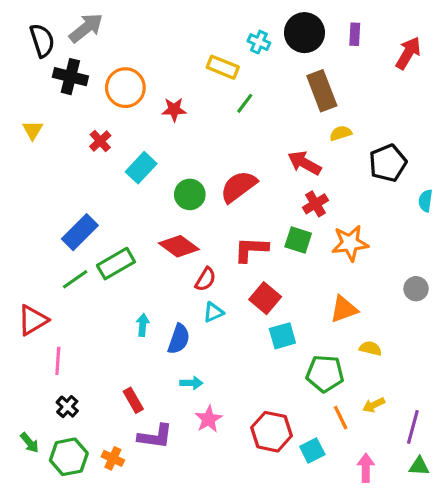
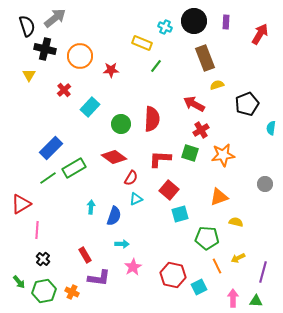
yellow triangle: (33, 130) -> (29, 75), moved
red semicircle: (238, 187) -> (152, 119), turned 130
green triangle: (419, 466) -> (256, 301), moved

